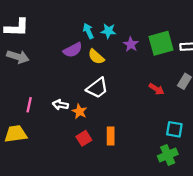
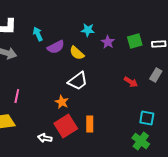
cyan arrow: (88, 31) -> (38, 34), moved
green square: (161, 43) -> (135, 41), size x0.7
white arrow: (60, 105) -> (45, 138), moved
red square: (84, 138) -> (66, 126), size x1.6
green cross: (168, 155) -> (141, 141), turned -30

